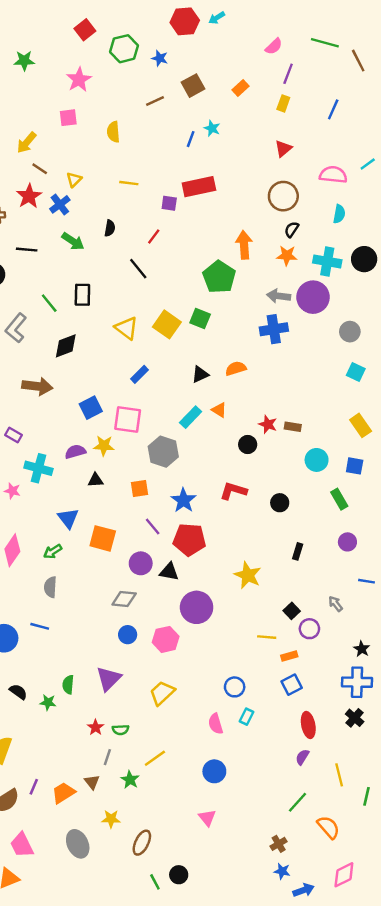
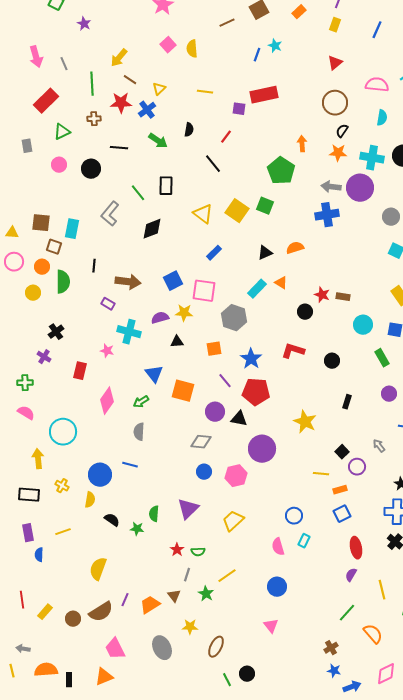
pink square: (68, 118) -> (168, 45), moved, turned -35
red star: (29, 196) -> (121, 103), turned 30
orange arrow: (244, 245) -> (302, 144), size x0.7
brown arrow: (37, 386) -> (128, 282), moved

